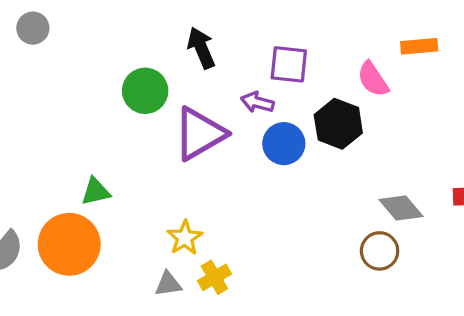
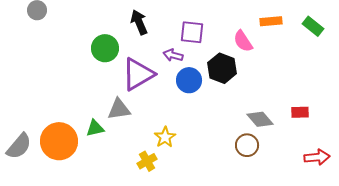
green triangle: (96, 191) -> (95, 128), moved
yellow star: (185, 238) -> (165, 137), moved
gray triangle: (168, 284) -> (119, 109), moved, size x1.4

